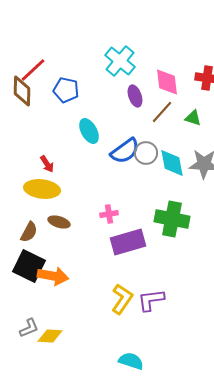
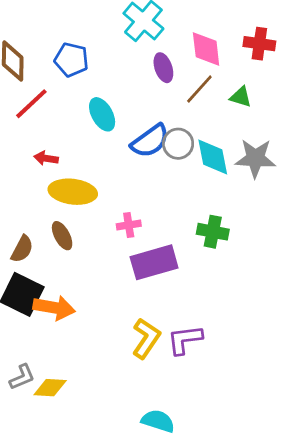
red line: (33, 70) -> (31, 104), moved
red arrow: (47, 164) -> (46, 158), turned 132
yellow ellipse: (42, 189) -> (73, 192), moved
green cross: (172, 219) -> (213, 232), size x0.7
brown ellipse: (59, 222) -> (62, 236), turned 45

